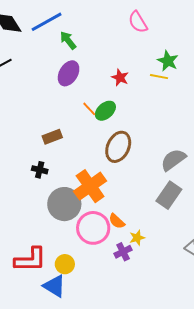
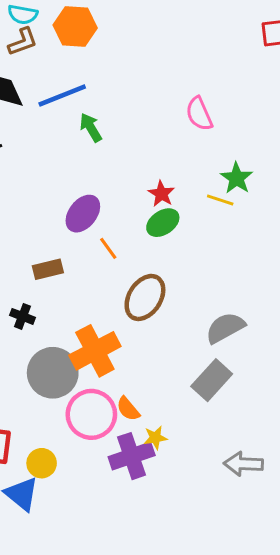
purple ellipse: (69, 73) -> (83, 214), moved
orange line: (89, 109) -> (108, 248), moved
green ellipse: (105, 111) -> (163, 223), moved
purple cross: (123, 252) -> (132, 456), size x1.6

